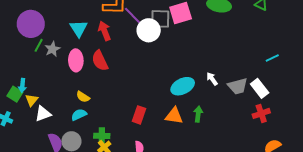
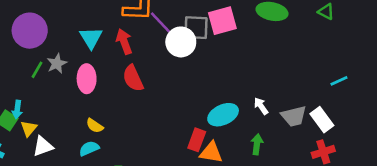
green line: (39, 45) -> (37, 70), moved
red semicircle: (100, 61) -> (133, 78), moved
green arrow: (198, 114) -> (257, 144), moved
red rectangle: (139, 115) -> (197, 140), moved

